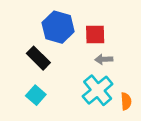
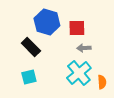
cyan square: (36, 95) -> (29, 77), turned 35

